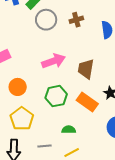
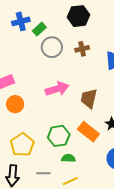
orange circle: (18, 87) -> (15, 104), moved
green hexagon: (56, 96) -> (59, 136), moved

